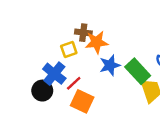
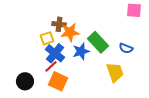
green rectangle: (138, 71) -> (98, 42), moved
blue cross: (54, 74) -> (55, 53), moved
black circle: (42, 91) -> (25, 81), moved

